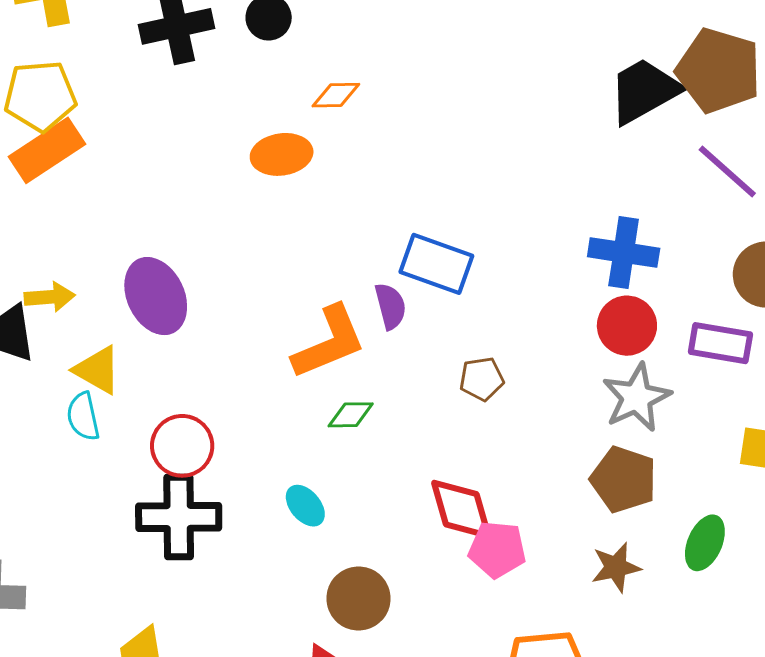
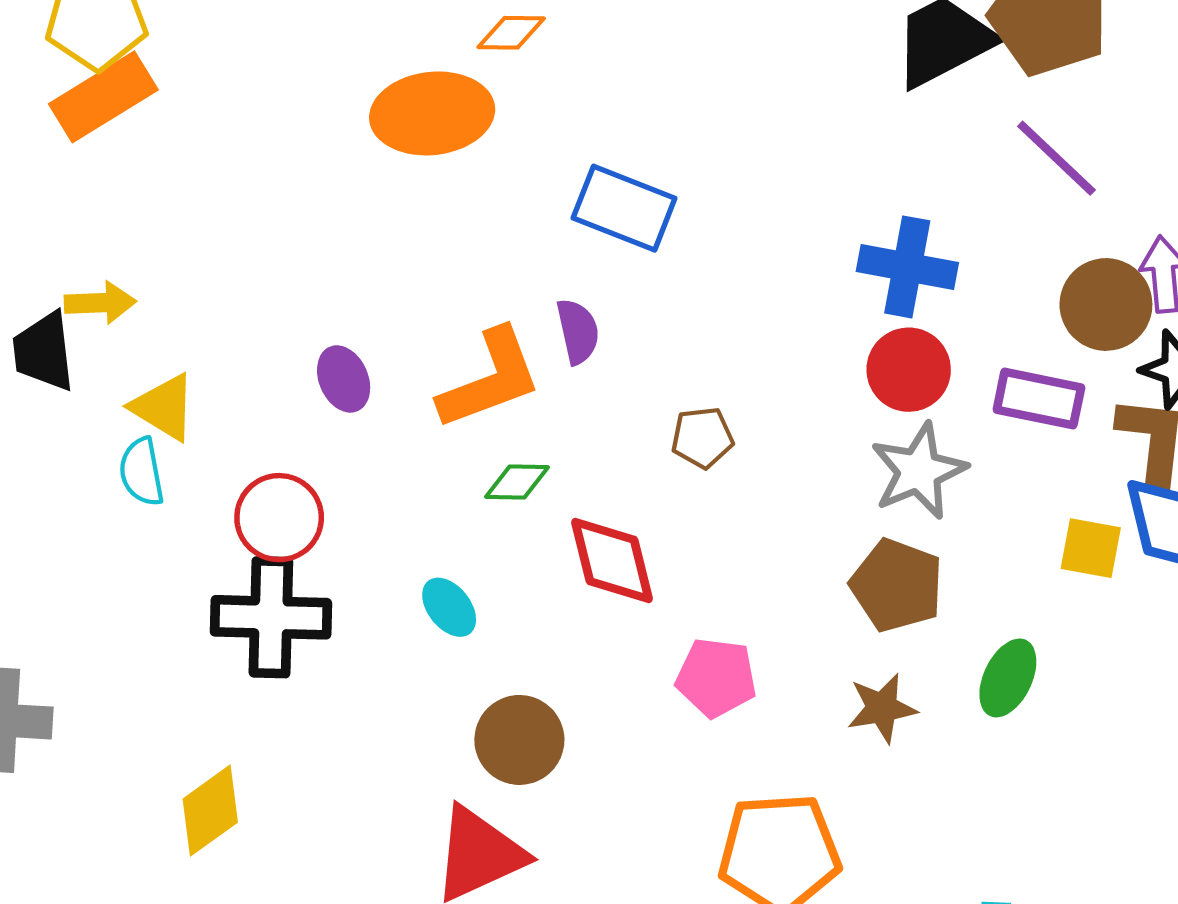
orange ellipse: (282, 154) -> (432, 113), size x1.4
blue rectangle: (436, 264) -> (624, 208), moved
purple ellipse: (156, 296) -> (344, 379), moved, size x0.6
red diamond: (461, 509) -> (612, 561), moved

